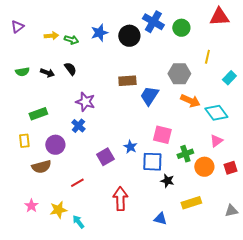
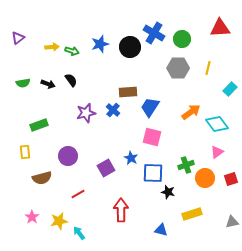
gray hexagon: (179, 74) -> (178, 68), moved
orange arrow: (190, 101) -> (191, 112), turned -60
purple star: (85, 102) -> (86, 113), turned -30
blue cross: (78, 126) -> (113, 110), moved
pink square: (162, 135) -> (152, 137), moved
purple circle: (55, 145) -> (68, 156), moved

